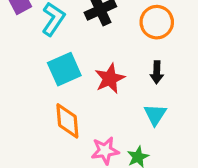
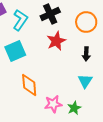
cyan square: (64, 69) -> (15, 51), moved
red star: (110, 79) -> (56, 41), moved

